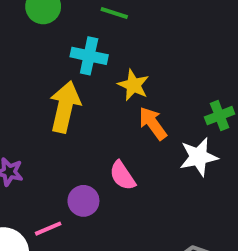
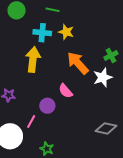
yellow star: (133, 85) -> (66, 32), moved
orange arrow: (153, 123) -> (78, 63), size x1.4
pink line: (48, 229) -> (31, 122), turned -32

